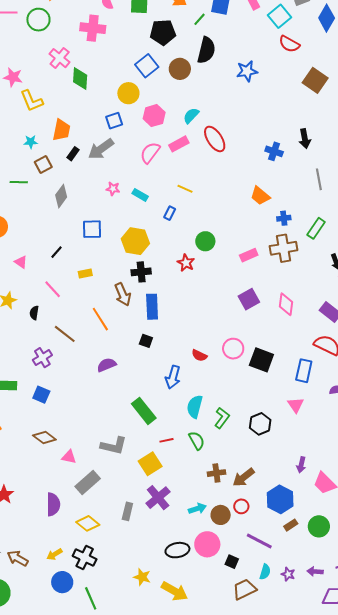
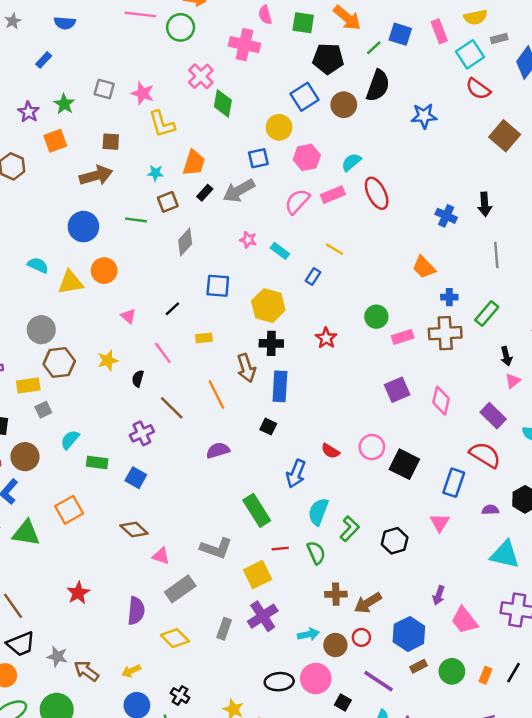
green circle: (205, 241) -> (376, 317), moved
black cross: (85, 558) -> (180, 695), moved, size x0.7

